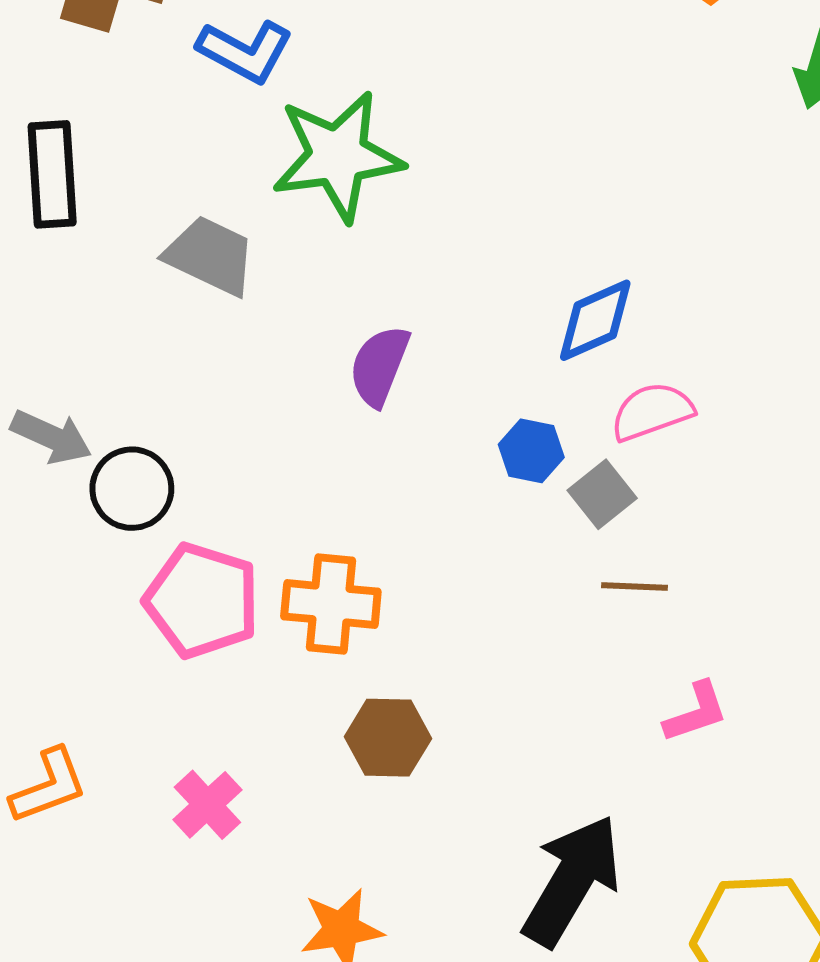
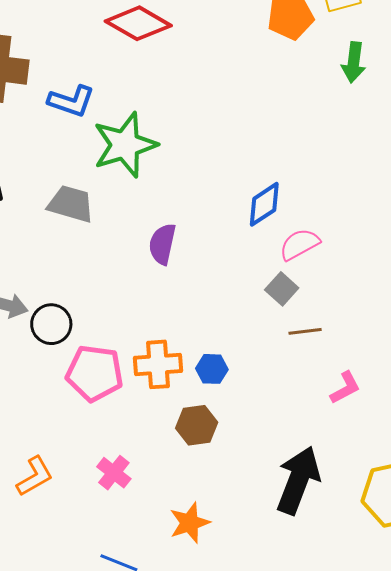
blue hexagon: (531, 451) -> (212, 369), moved

